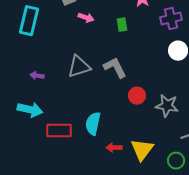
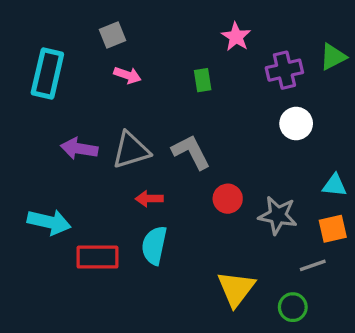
pink arrow: (86, 18) -> (128, 75), moved
purple arrow: (37, 76) -> (79, 149), moved, size x1.5
red arrow: (114, 148) -> (149, 199), moved

